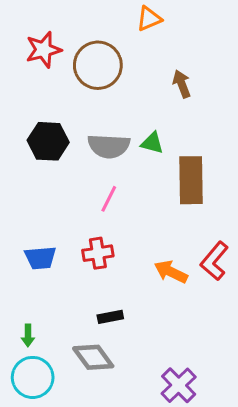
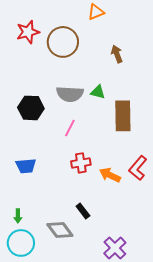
black hexagon: (48, 141) -> (31, 108), moved
red cross: (98, 253) -> (81, 163), moved
black rectangle: (110, 317) -> (83, 211), moved, turned 63

